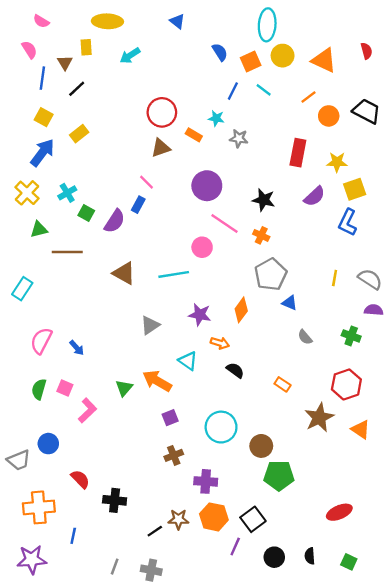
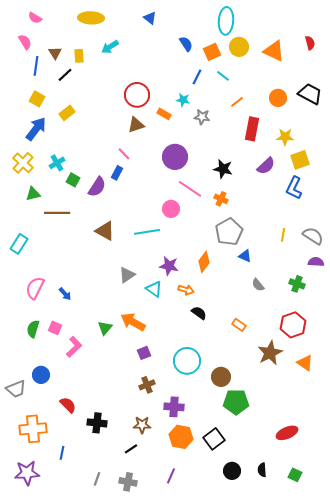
yellow rectangle: (86, 47) -> (79, 56), moved
orange line: (309, 97) -> (237, 102), moved
cyan triangle: (188, 361) -> (154, 289), moved
brown star: (178, 519) -> (142, 425), moved
purple line: (235, 546) -> (171, 476), moved

